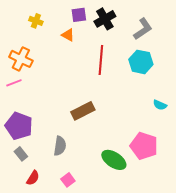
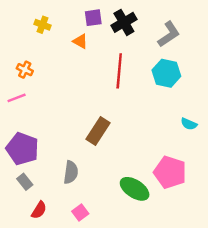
orange cross: (21, 59) -> (25, 70), size x0.6
brown rectangle: (83, 111) -> (98, 131), turned -30

